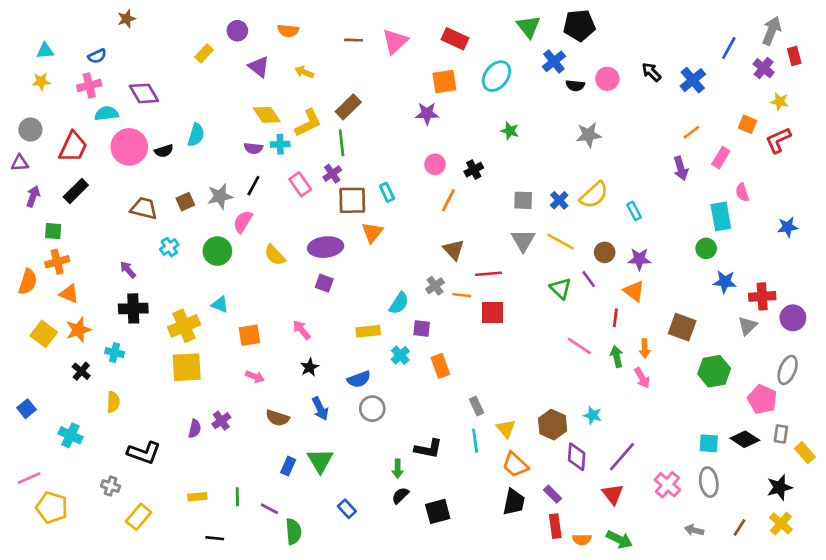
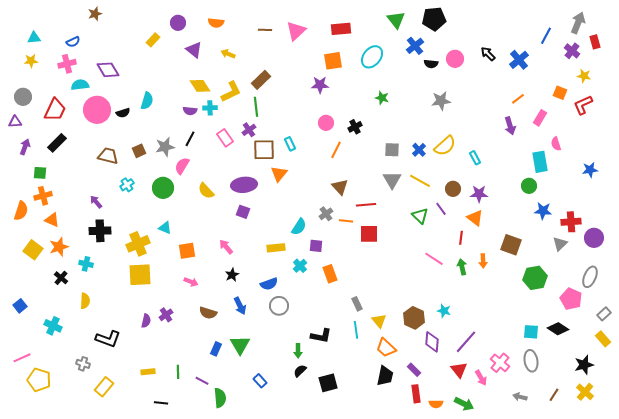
red rectangle: (455, 39) -> (341, 29), turned -30
pink arrow: (642, 378) -> (481, 378), moved
gray rectangle: (781, 434) -> (604, 314), moved, turned 40

